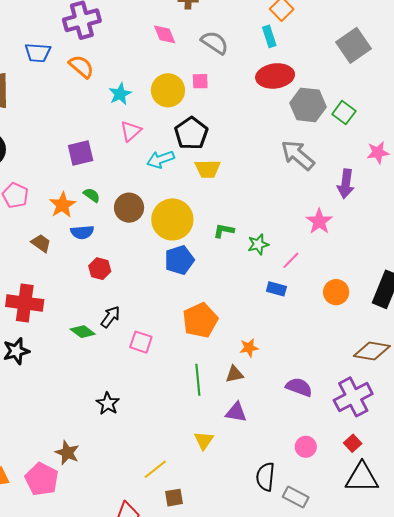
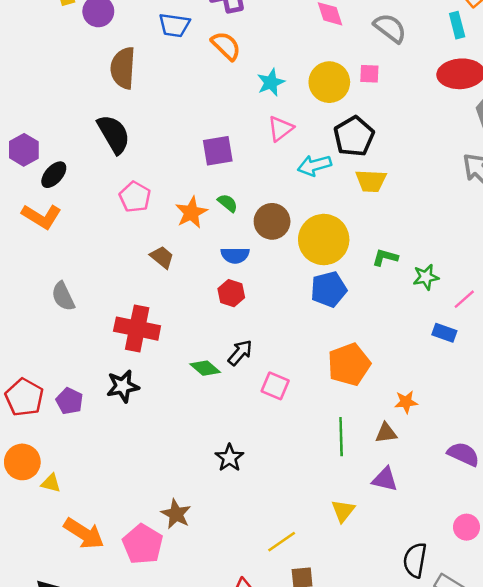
blue semicircle: (82, 232) -> (235, 255), moved

